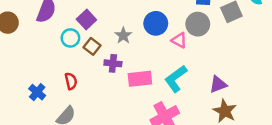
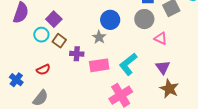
gray star: (123, 35) -> (99, 37), moved
pink triangle: (179, 40) -> (161, 38), moved
red semicircle: (71, 81) -> (43, 70), turned 80
purple triangle: (218, 84) -> (163, 67), turned -42

